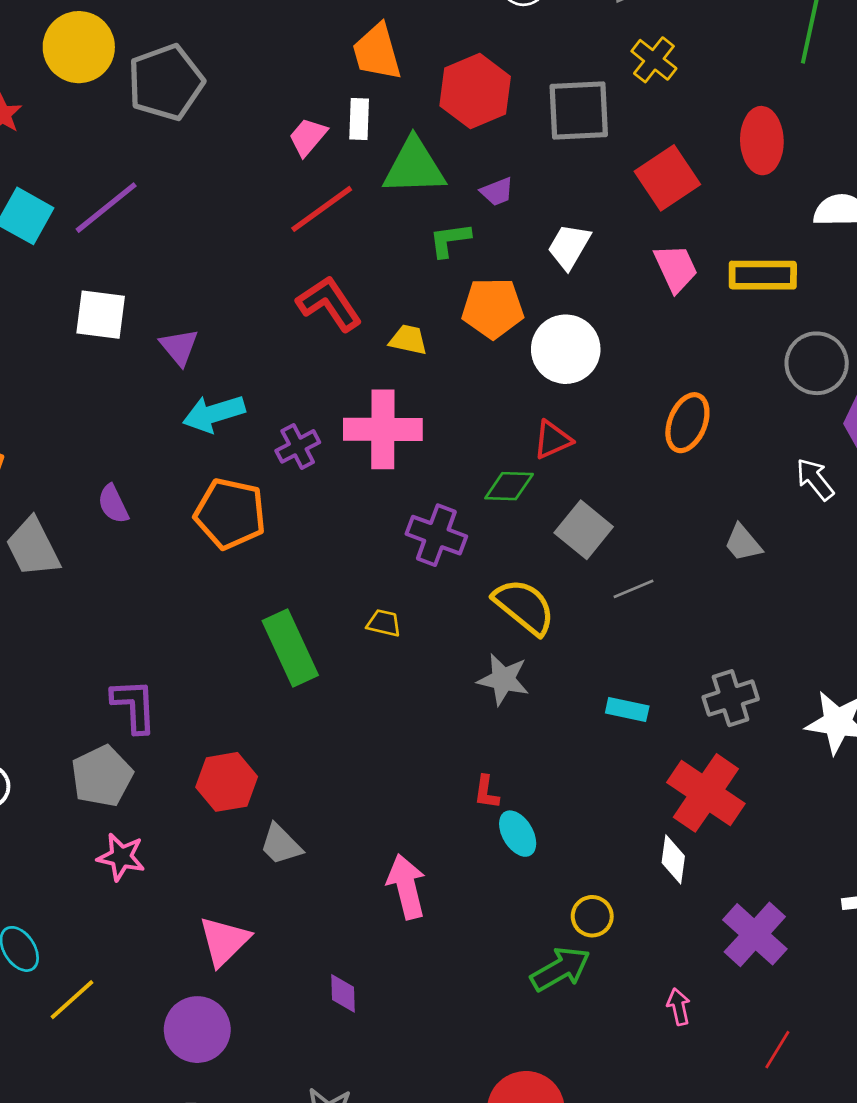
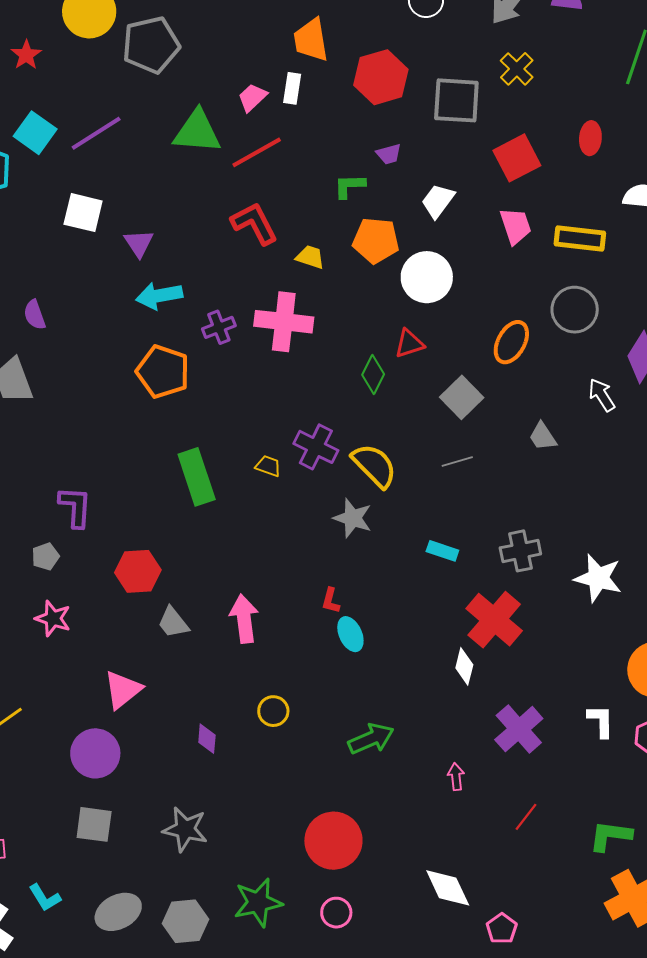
red ellipse: (762, 141) -> (590, 138), size x0.7
green triangle: (414, 167) -> (197, 132), moved
gray circle: (817, 363) -> (575, 310), moved
green diamond: (509, 486) -> (373, 375), turned -72
purple semicircle: (113, 504) -> (35, 315), moved
gray square: (584, 530) -> (462, 397), moved
purple cross: (436, 535) -> (316, 447), moved
gray pentagon: (102, 776) -> (45, 557), size x0.6
pink arrow: (406, 886) -> (244, 619), moved
yellow circle: (592, 916) -> (273, 711), moved

